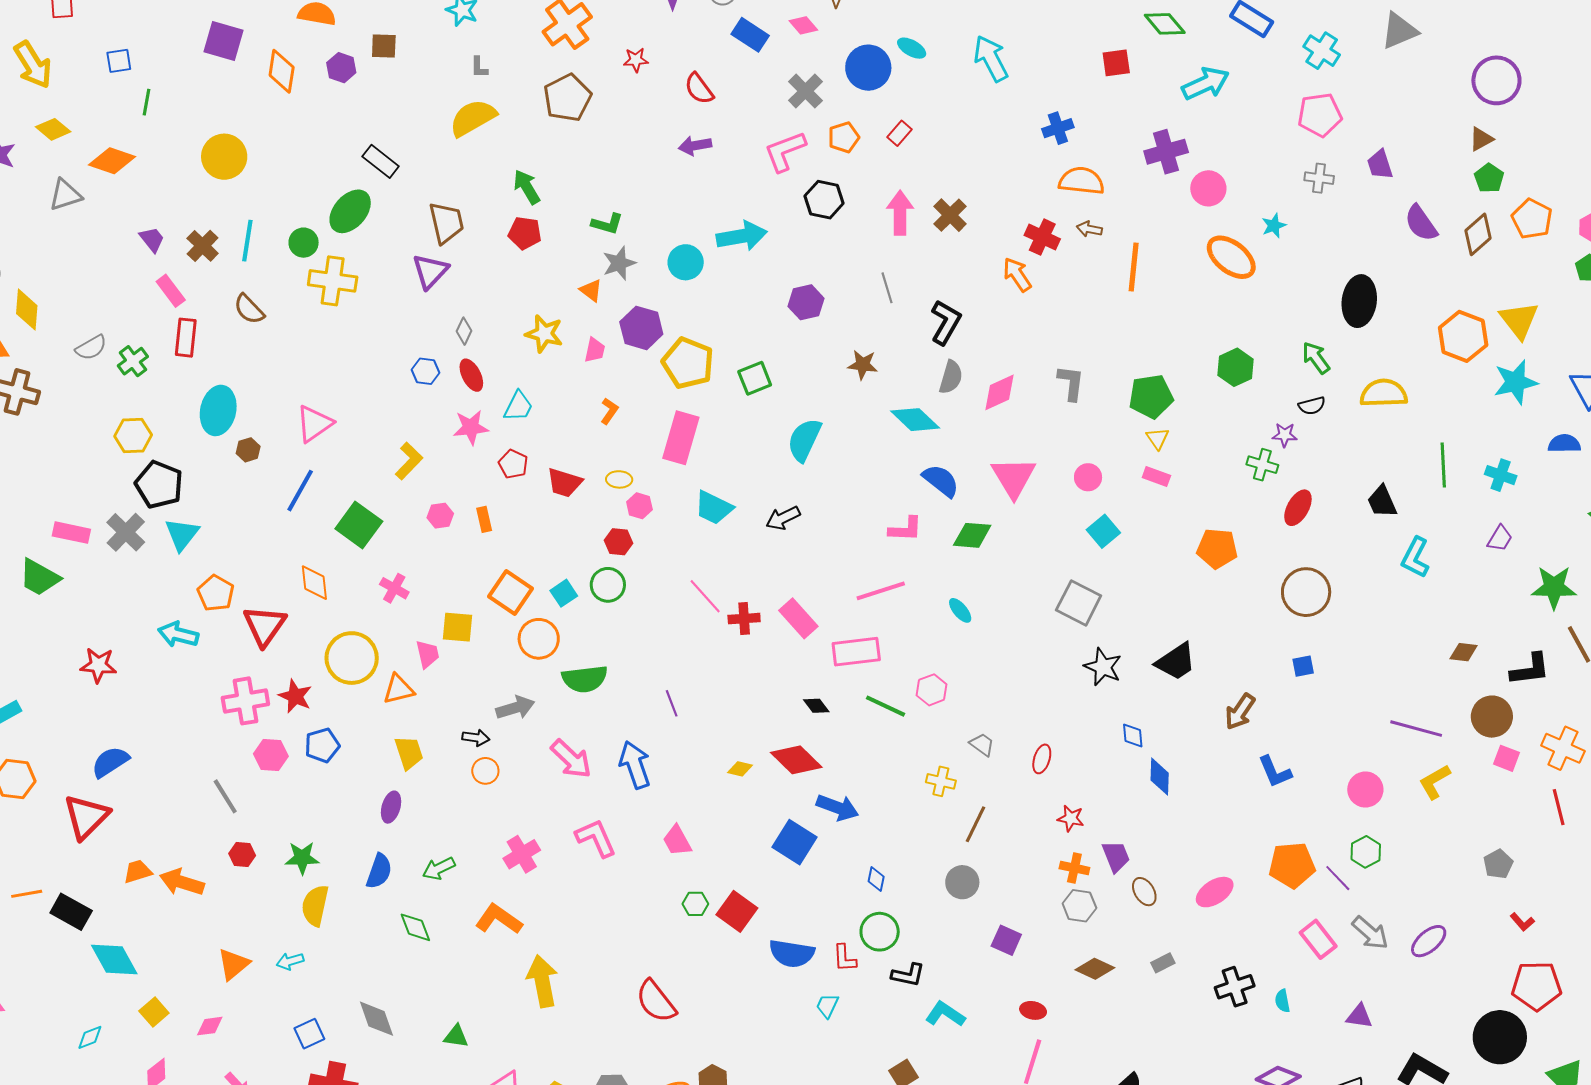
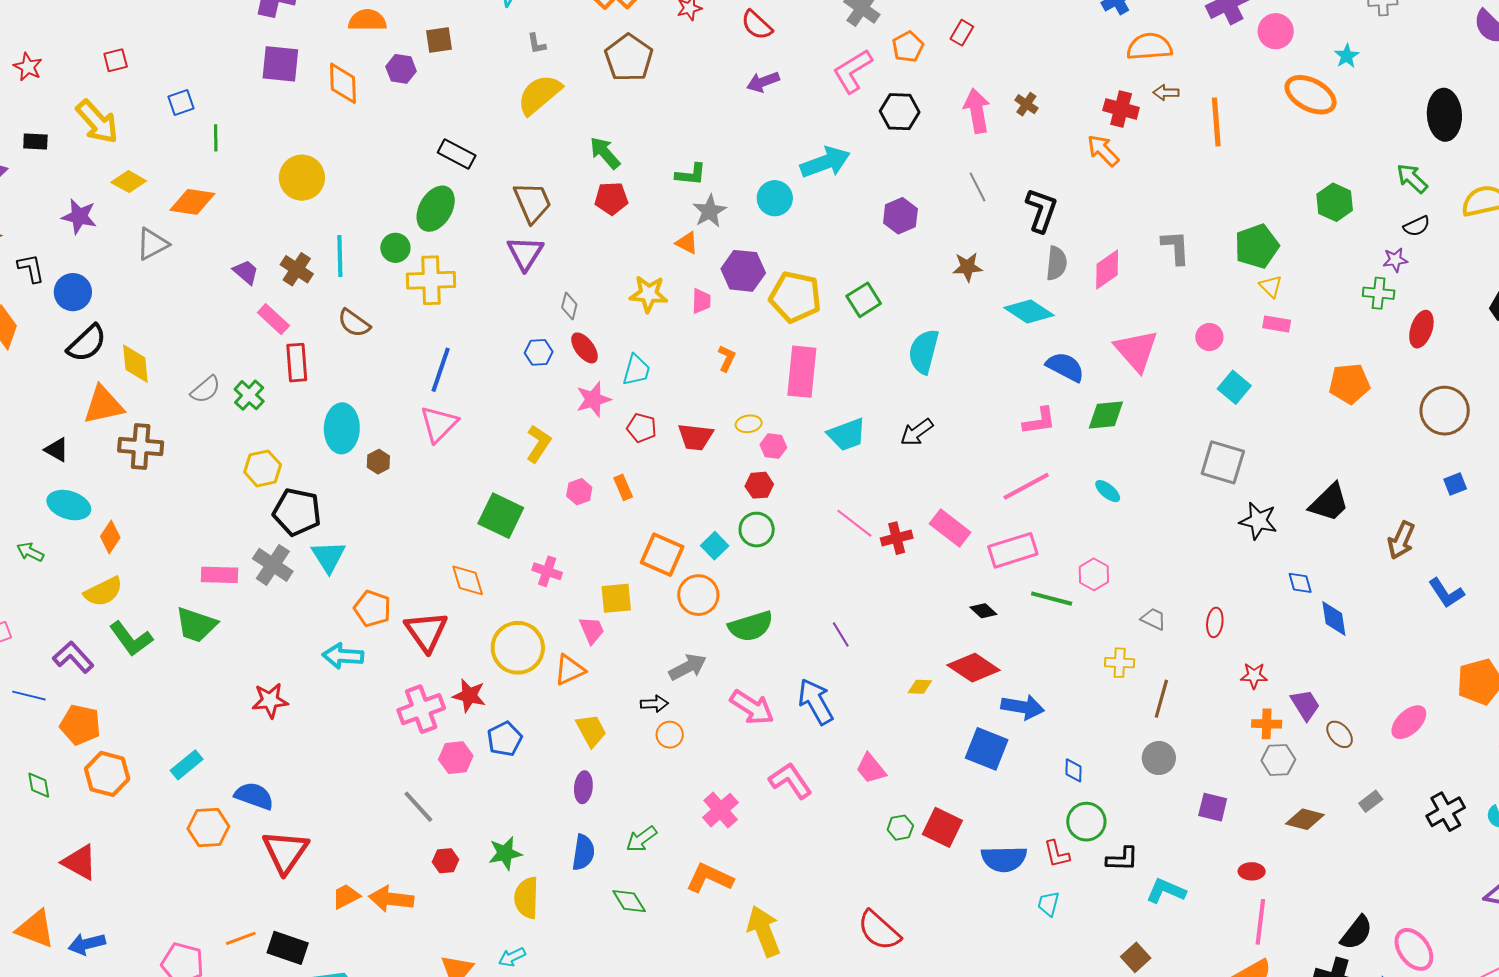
brown cross: (950, 215) -> (1026, 104), size x0.7
blue line: (300, 491) -> (441, 370), moved
cyan trapezoid: (714, 508) -> (847, 434), turned -36
blue semicircle: (110, 762) -> (254, 796), moved, turned 63

